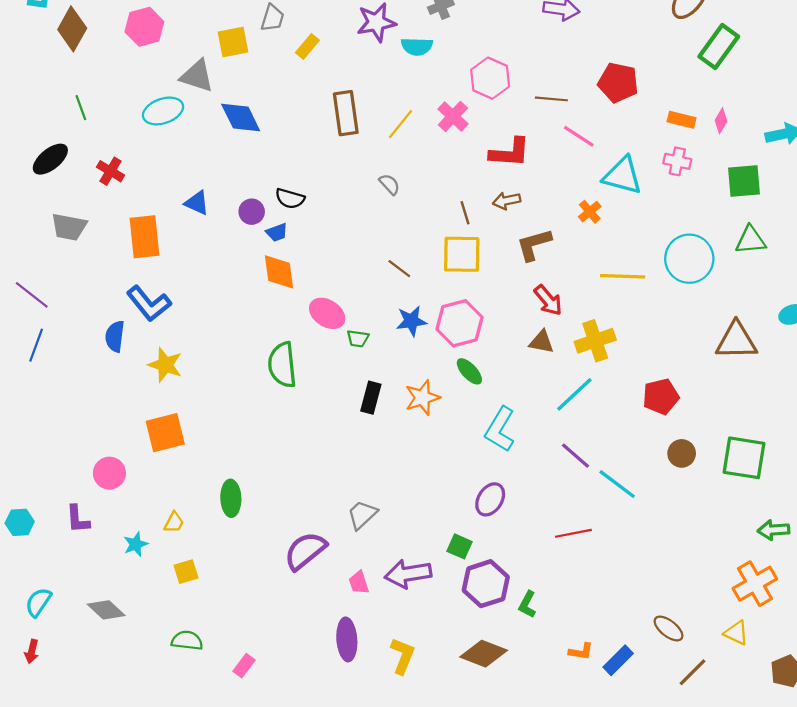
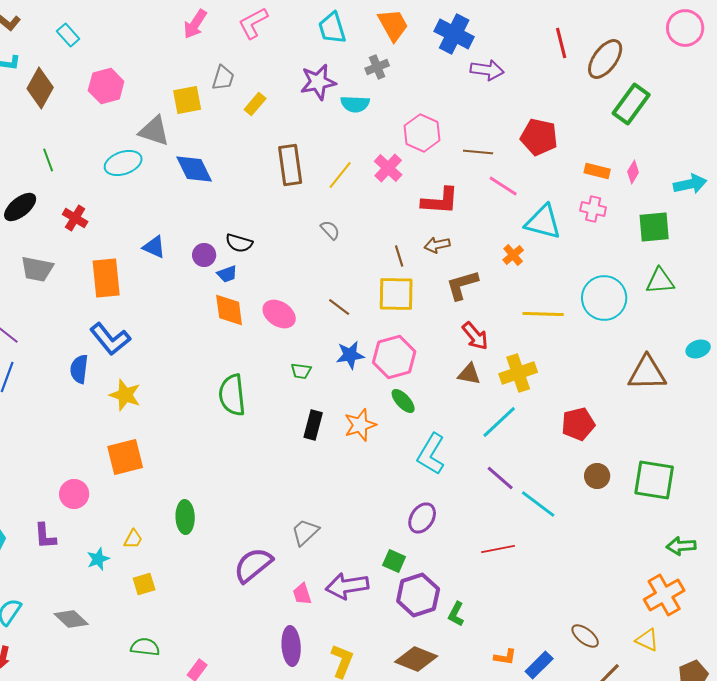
pink ellipse: (327, 313) -> (279, 314), moved

